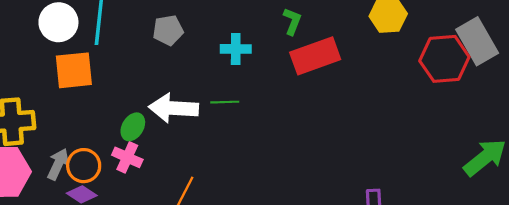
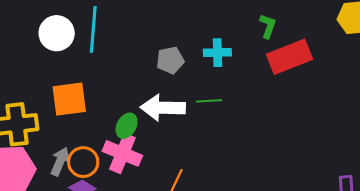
gray pentagon: (168, 30) -> (170, 60), moved
orange square: (74, 70) -> (69, 99), moved
pink cross: (127, 157) -> (122, 153), size x1.4

